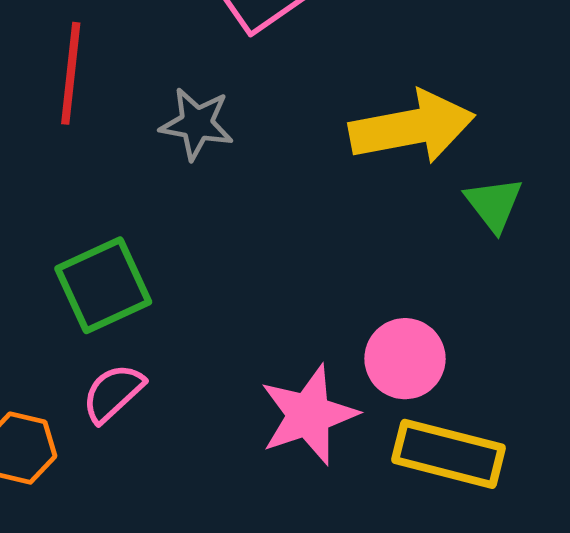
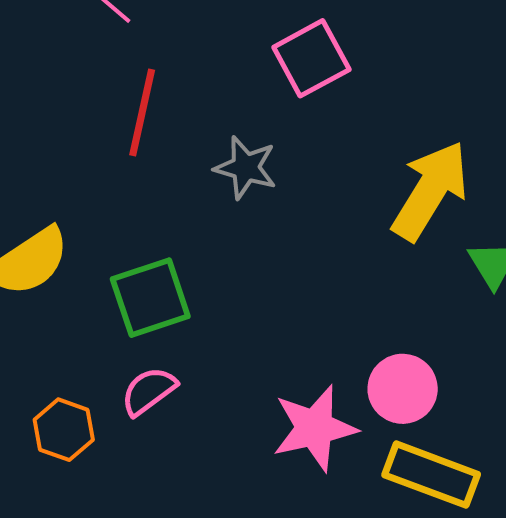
yellow arrow: (412, 127) -> (430, 191), turned -54

